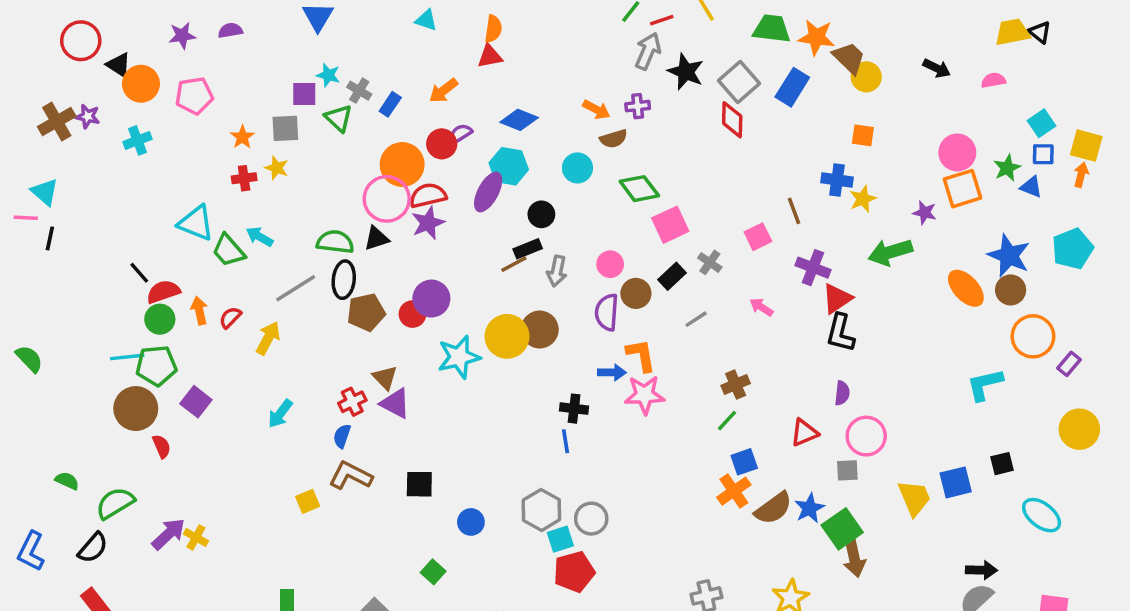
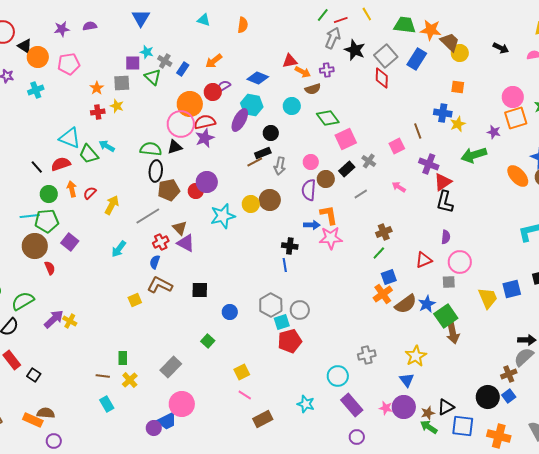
red triangle: (490, 56) -> (290, 61), moved
gray line: (296, 288) -> (148, 216), moved
red semicircle: (163, 292) -> (61, 164), moved
yellow circle: (507, 336) -> (251, 204), size x0.7

